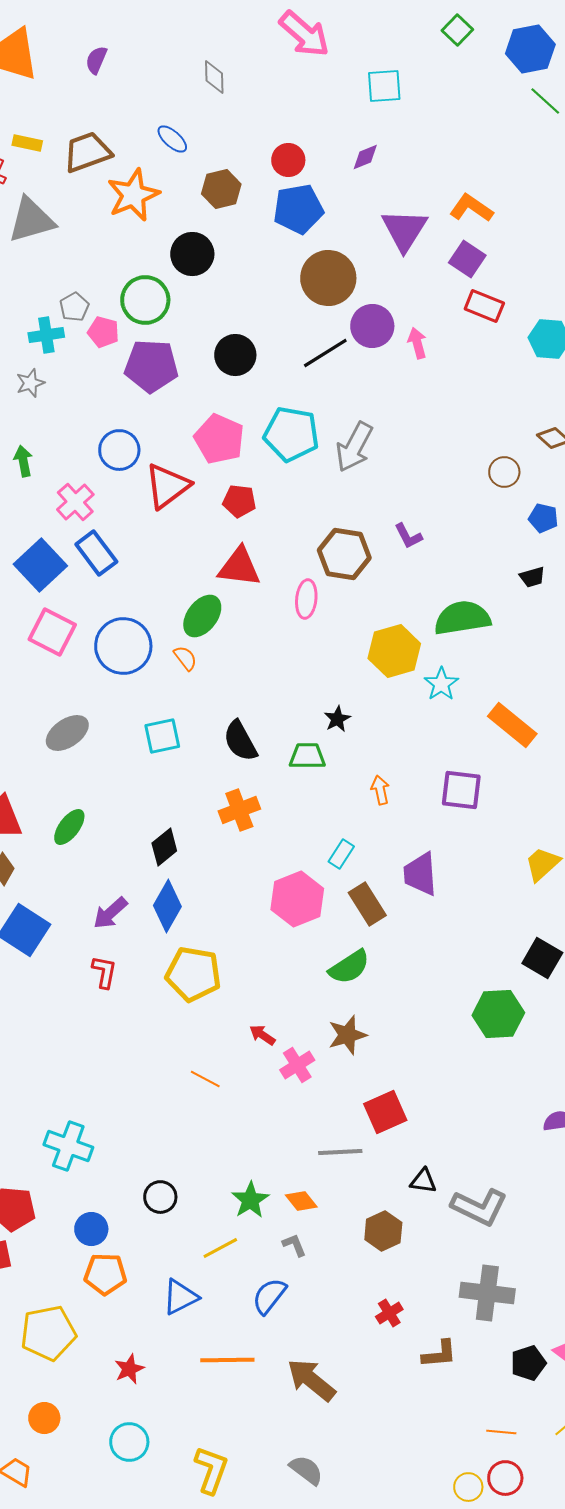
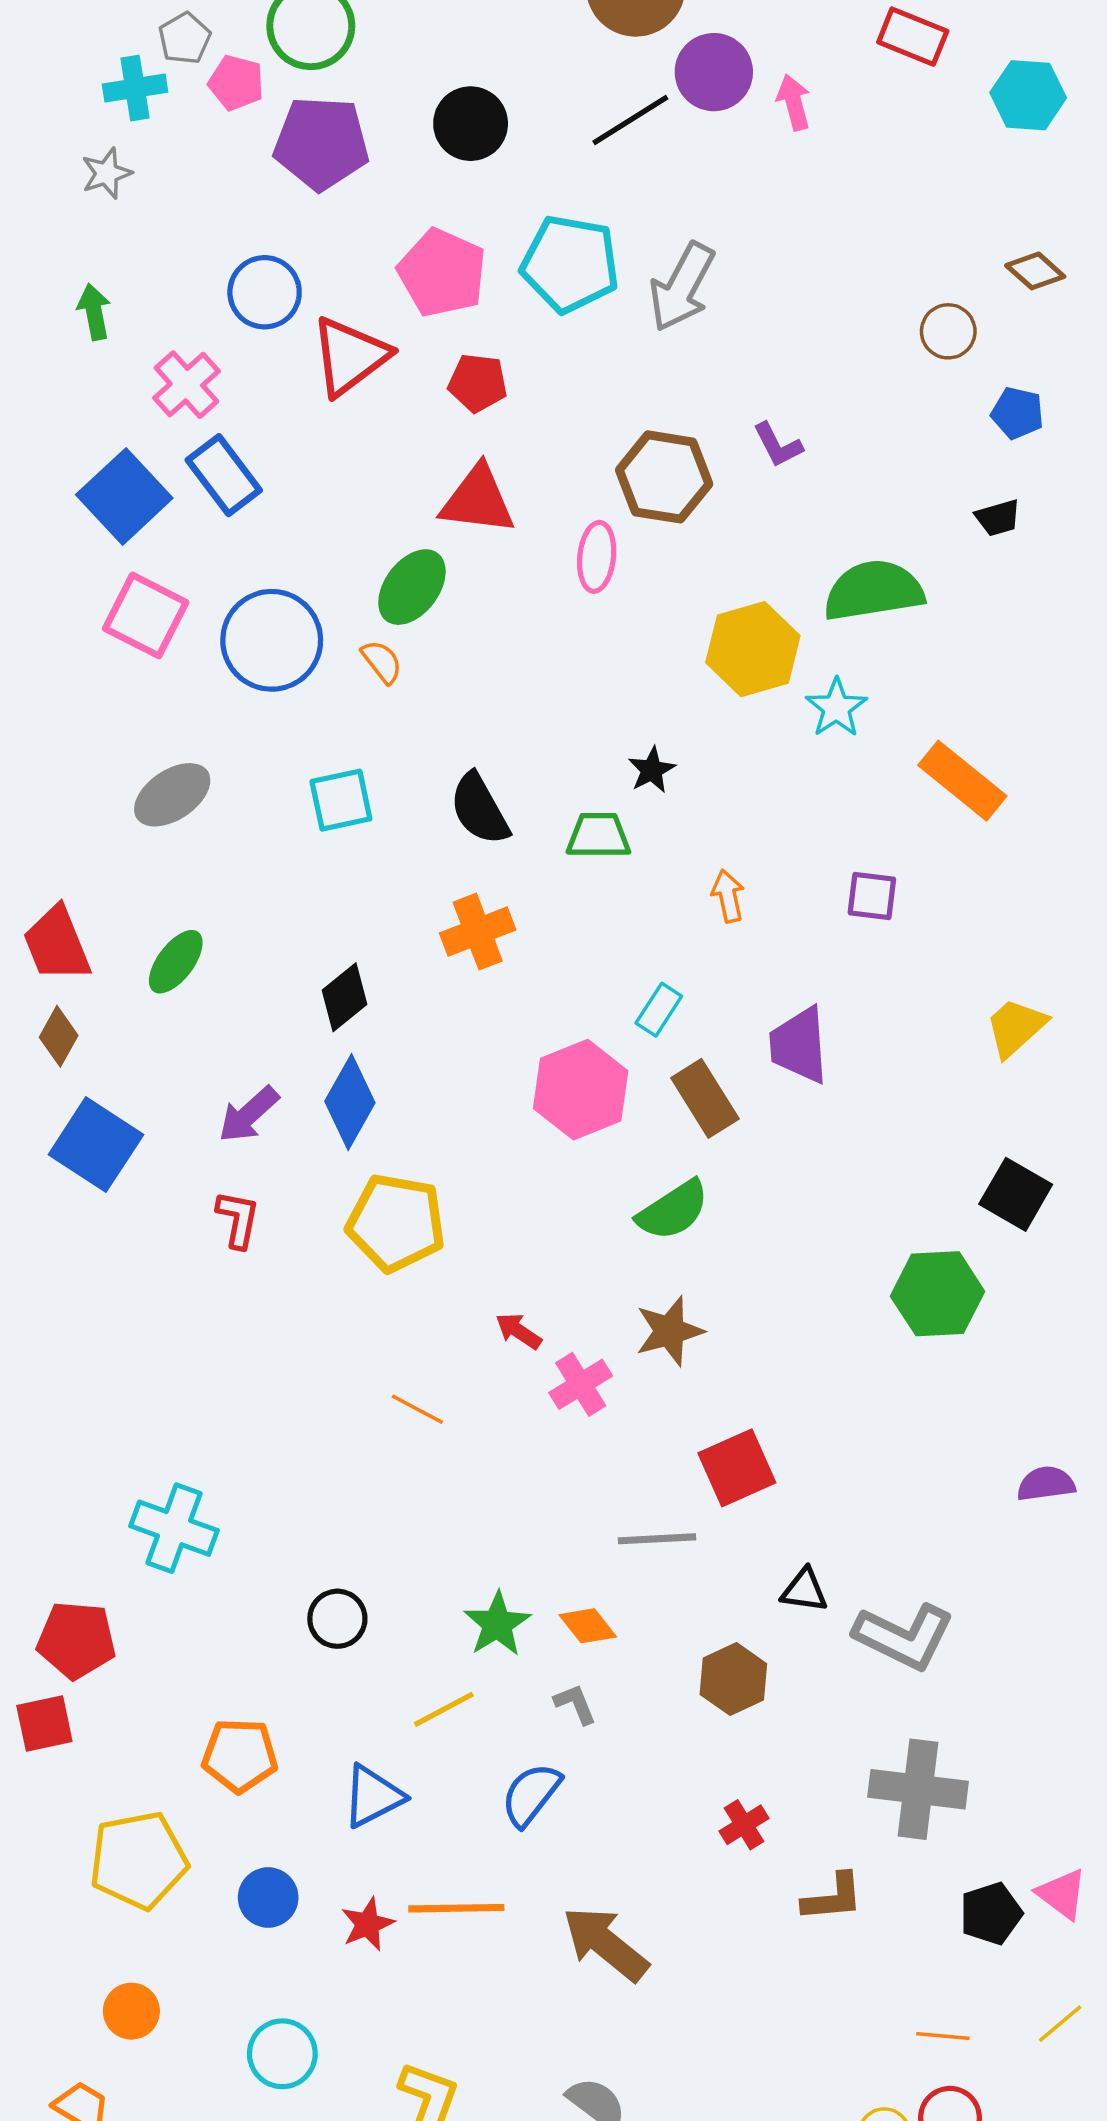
purple square: (461, 790) -> (872, 896), size x0.7
blue circle: (91, 1229) -> (268, 1898), moved
red star: (129, 1369) -> (368, 1924), moved

